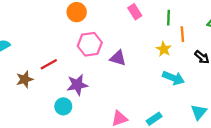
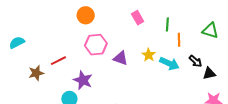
yellow star: (164, 49) -> (149, 55), moved
cyan arrow: (173, 78) -> (169, 63), moved
purple star: (77, 85) -> (83, 80), turned 30

